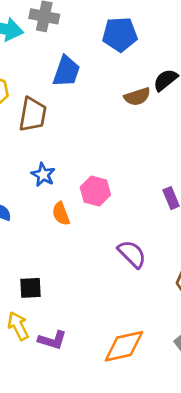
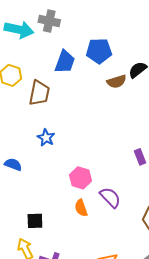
blue pentagon: (120, 34) -> (99, 51), moved
pink hexagon: (95, 191) -> (81, 178), moved
orange semicircle: (61, 214) -> (81, 208), moved

